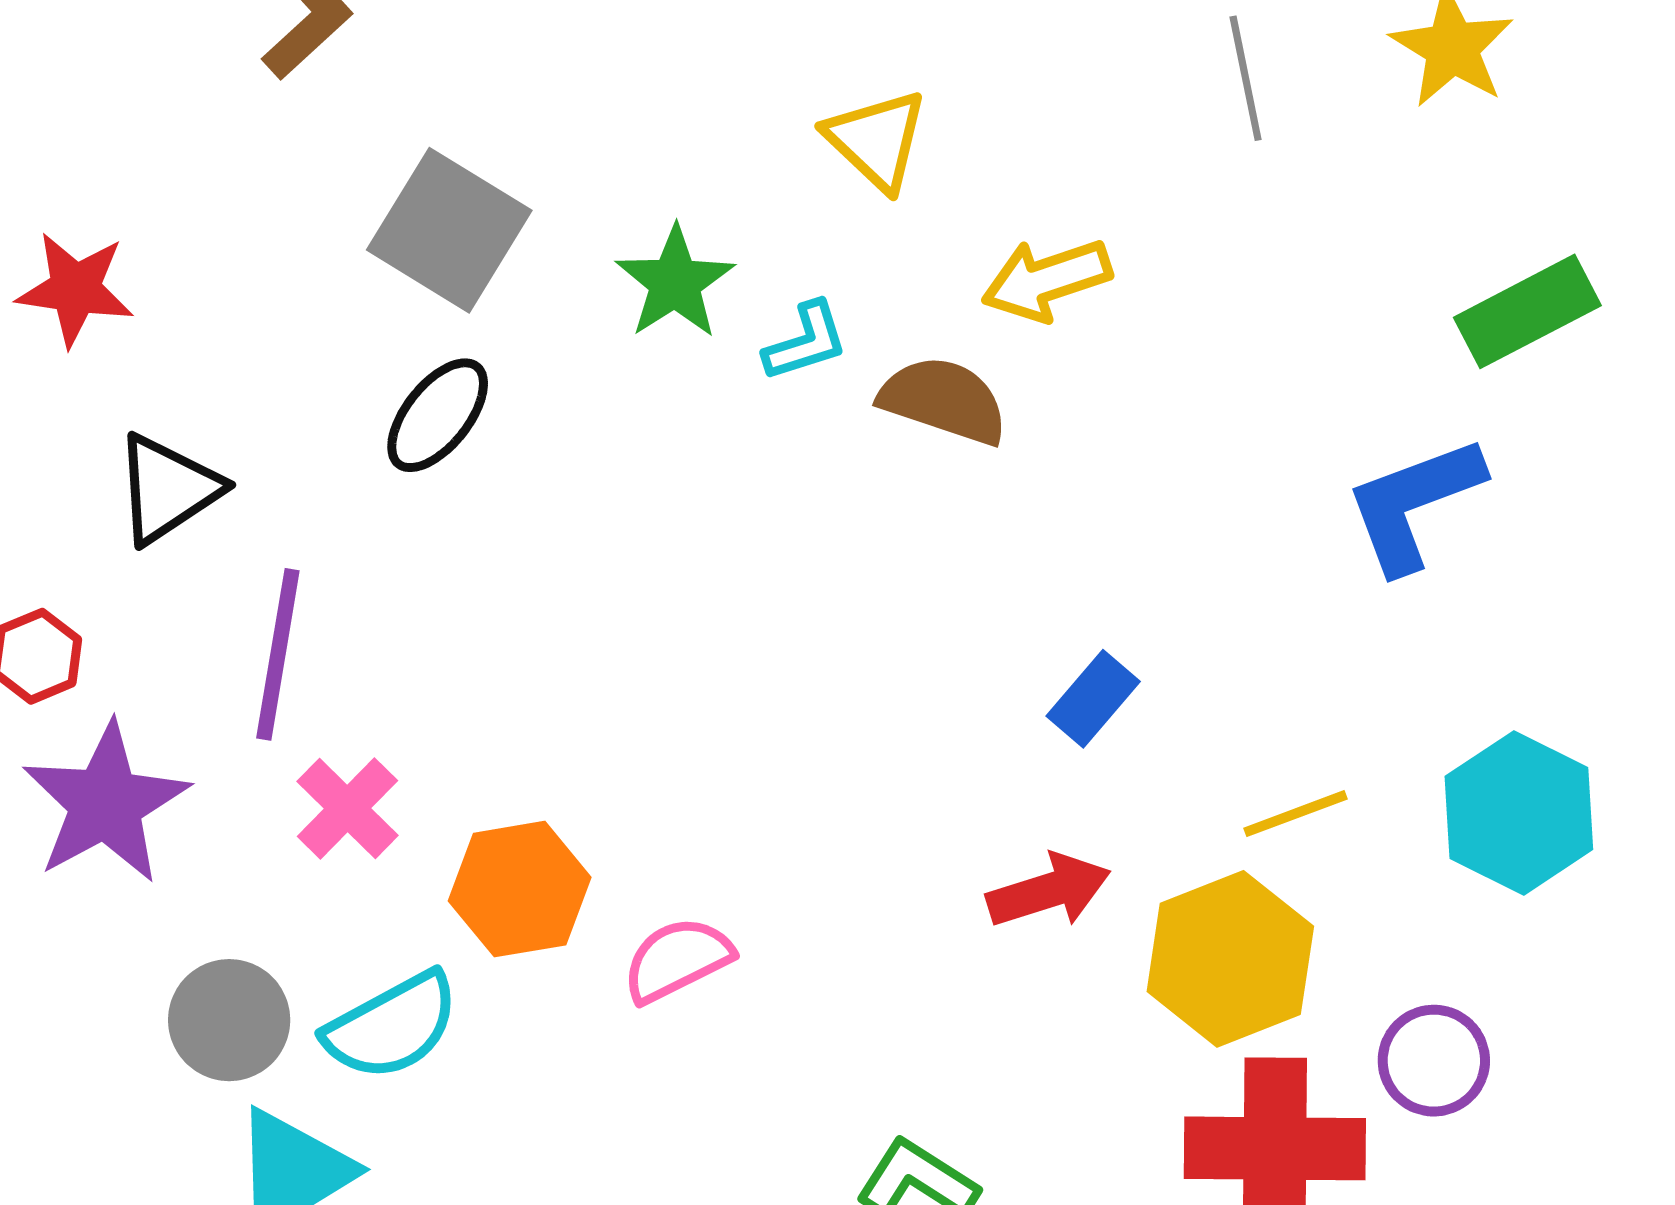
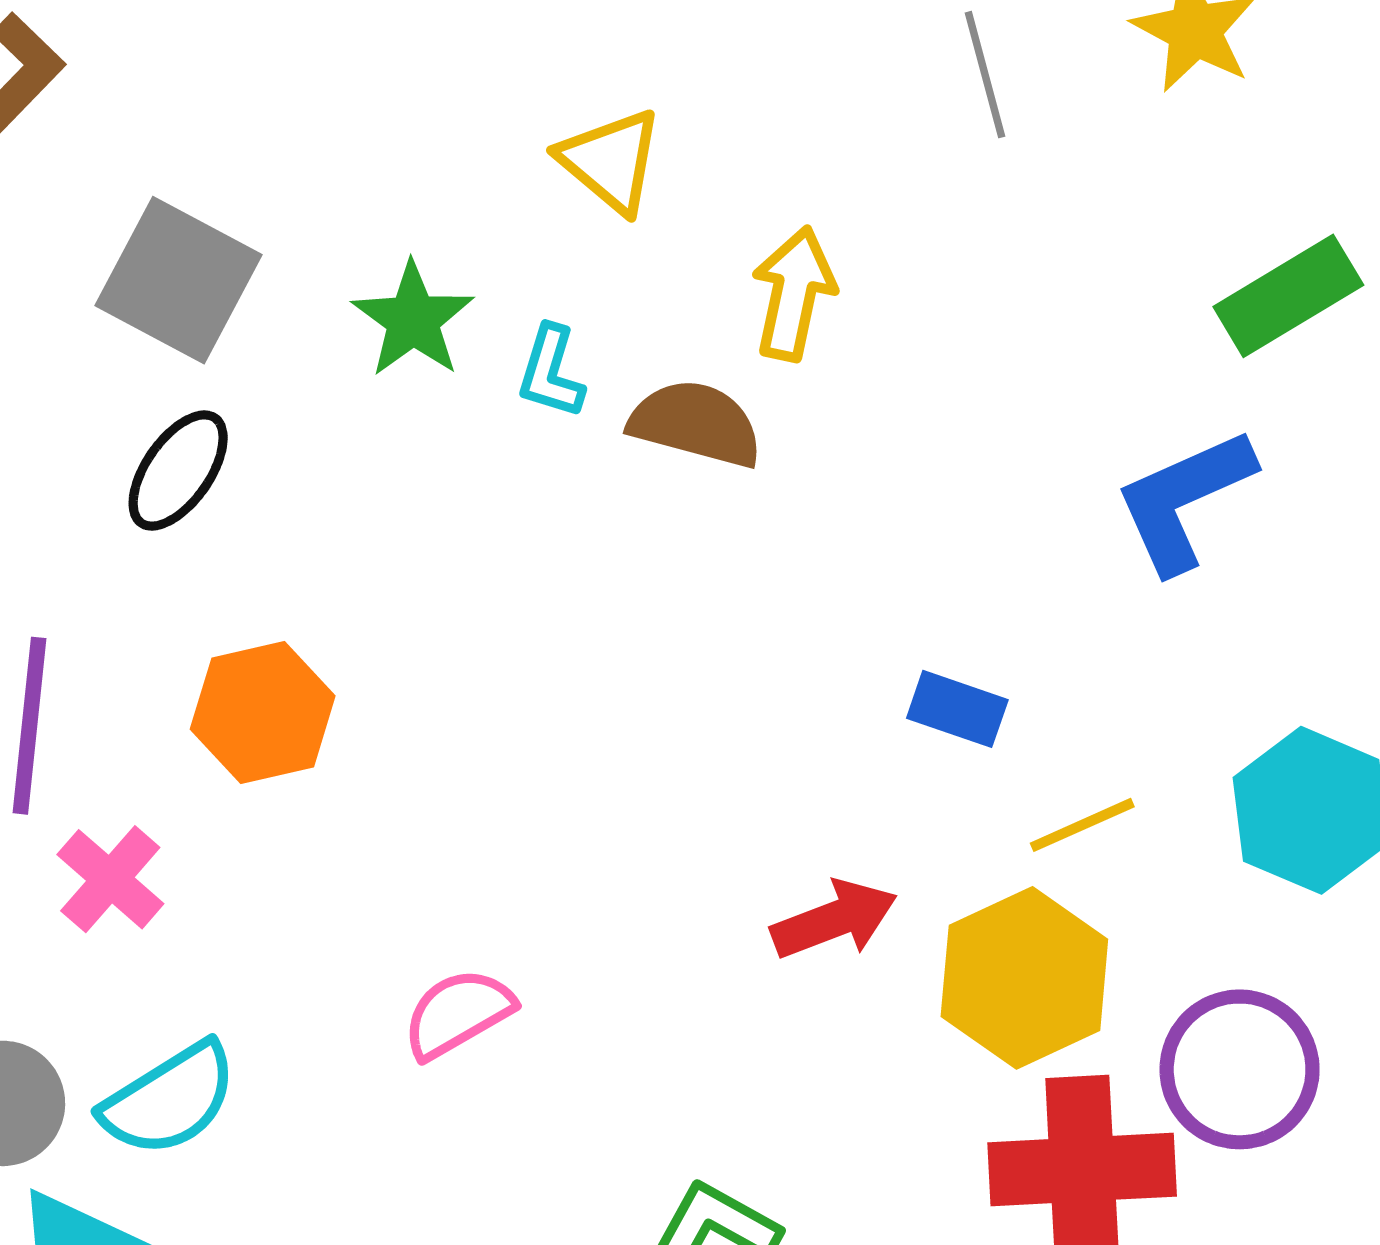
yellow arrow: (1046, 280) -> (794, 294), turned 124
cyan L-shape: (806, 342) -> (551, 372), turned 128
blue rectangle: (1093, 699) -> (957, 709), moved, turned 72
orange hexagon: (520, 889) -> (263, 713), moved
purple circle: (1434, 1061) -> (1240, 1069), size x1.4

